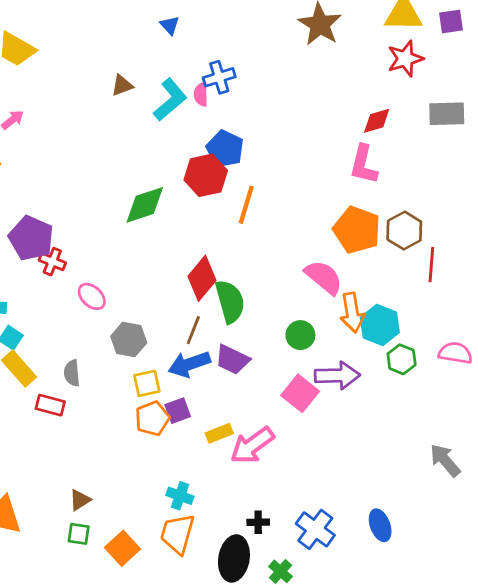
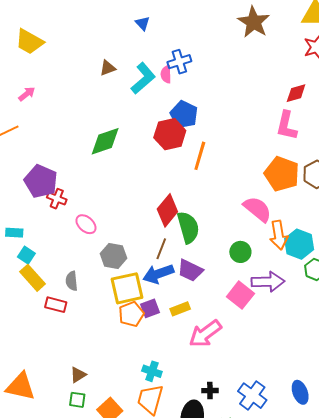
green diamond: (145, 205) -> (105, 141), moved
yellow square: (147, 383) -> (127, 288), size x1.6
yellow rectangle: (219, 433) -> (180, 309), moved

